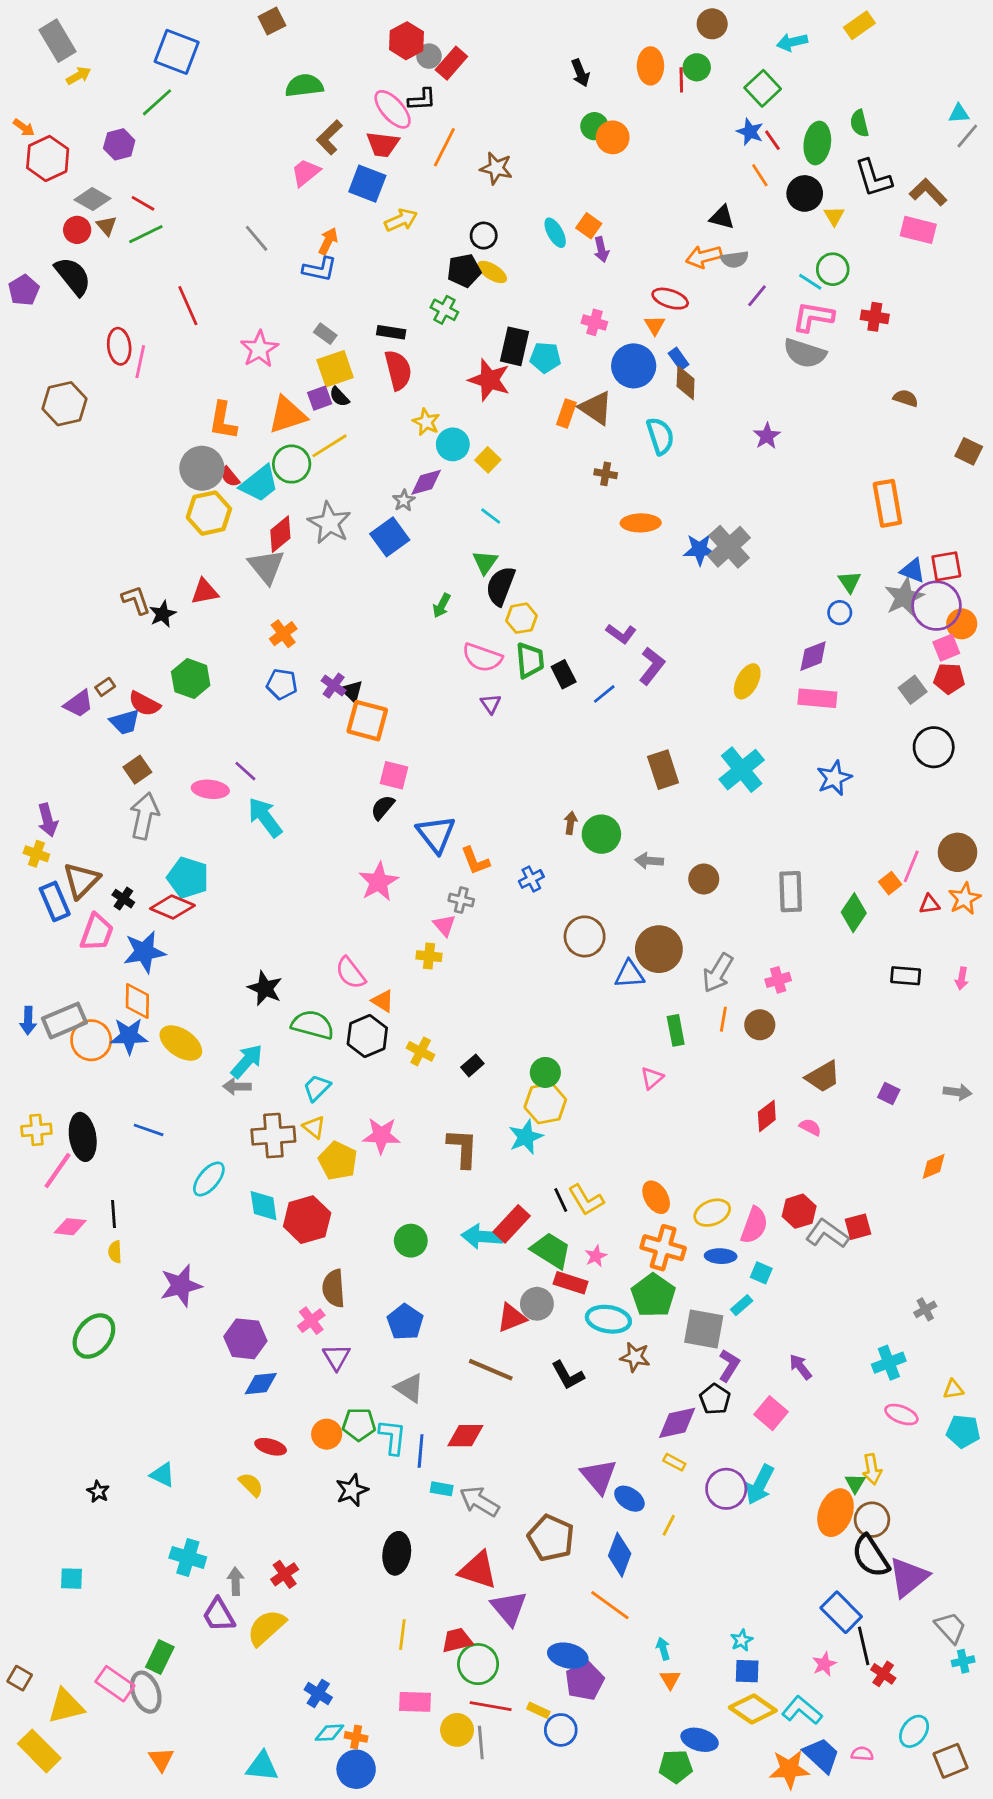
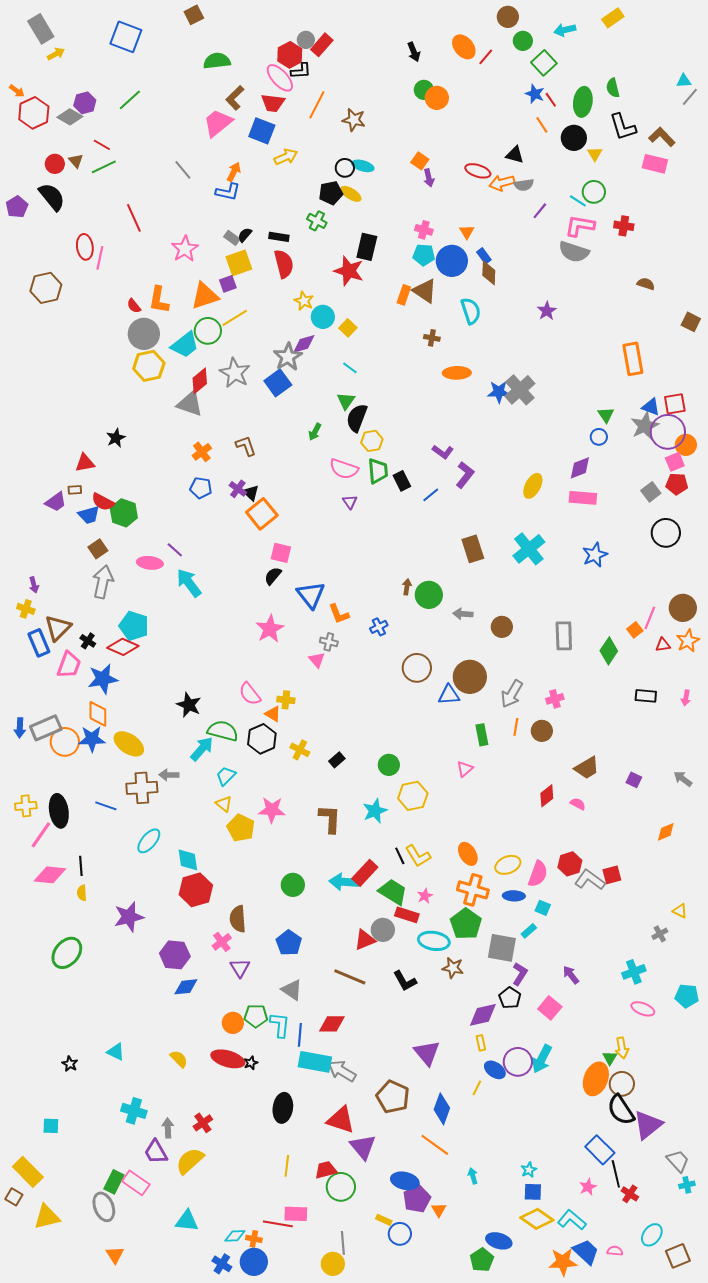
red hexagon: (407, 41) -> (290, 55), moved
orange ellipse: (650, 66) -> (464, 47), turned -40
green circle: (697, 67) -> (523, 41), moved
red line: (681, 80) -> (486, 57), turned 42
green line: (157, 102) -> (130, 100), moved
pink trapezoid: (306, 172) -> (218, 123), size x1.4
gray diamond: (93, 199) -> (70, 117), moved
cyan ellipse: (555, 233) -> (363, 166), moved, turned -45
red ellipse: (670, 299) -> (478, 171), moved
cyan pentagon: (545, 357) -> (424, 255), moved
black semicircle: (339, 397) -> (245, 235), moved, turned 84
red semicircle: (230, 477) -> (134, 306), moved
gray star: (404, 500) -> (288, 357), size x1.8
gray triangle: (266, 566) -> (190, 404), turned -32
red triangle: (205, 592) -> (85, 463), moved
brown L-shape: (136, 600) -> (246, 446), moved
green hexagon: (191, 679) -> (124, 513), moved
brown rectangle: (105, 687) -> (75, 490), turned 32
orange square: (367, 721) -> (262, 514), turned 36
purple arrow: (48, 820) -> (34, 585), size x0.7
yellow cross: (429, 956) -> (286, 700), moved
cyan arrow: (247, 1061) -> (202, 749), moved
gray arrow: (958, 1092) -> (683, 779), turned -150
yellow hexagon: (545, 1103) -> (413, 796), moved
brown cross: (273, 1136) -> (142, 788), moved
red hexagon: (307, 1220) -> (196, 890), moved
pink diamond: (70, 1227) -> (50, 875), size x1.4
yellow triangle: (953, 1389) -> (680, 911), moved, turned 35
cyan pentagon: (963, 1431) -> (687, 996), moved
red ellipse: (271, 1447) -> (228, 1059), moved, size x1.5
yellow rectangle: (674, 1462) -> (481, 1043), turned 49
cyan rectangle: (442, 1489) -> (315, 1062), size x2.0
black star: (352, 1490) -> (251, 1063), size x0.6
blue ellipse: (629, 1499) -> (495, 1070), moved
orange triangle: (670, 1679) -> (439, 1210), moved
pink rectangle: (115, 1684) -> (136, 1183), moved
blue cross: (318, 1693) -> (222, 1264), moved
red line: (491, 1706) -> (278, 1224), moved
yellow circle: (457, 1730) -> (333, 1264), moved
yellow rectangle: (39, 1751) -> (28, 1172), moved
cyan triangle: (262, 1766) -> (187, 1221), moved
green pentagon: (676, 1766) -> (482, 1260), turned -30

